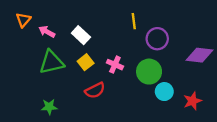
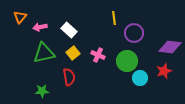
pink arrow: (47, 32) -> (40, 27), turned -40
red semicircle: (95, 90) -> (69, 77), moved, turned -72
red star: (192, 101) -> (164, 71), moved

